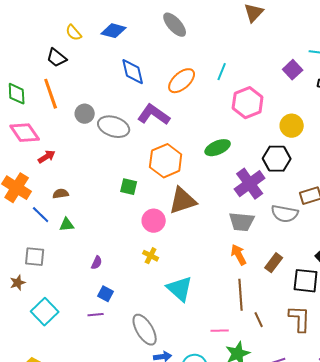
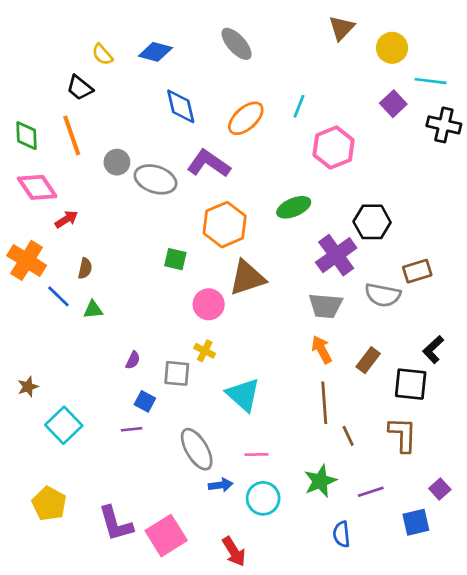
yellow circle: (292, 126) -> (392, 48), moved
brown semicircle: (61, 194) -> (85, 268), turned 112
gray square: (35, 257) -> (177, 373), moved
pink line: (220, 331) -> (256, 454), moved

